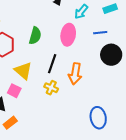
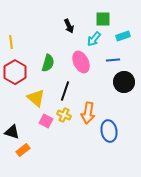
pink ellipse: (68, 35) -> (81, 62), turned -35
orange arrow: (75, 74) -> (88, 113), moved
pink square: (14, 91) -> (46, 121), moved
blue ellipse: (98, 118) -> (109, 131), moved

